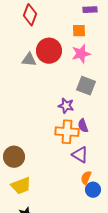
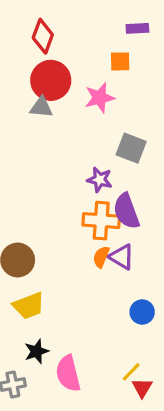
red circle: (49, 51) -> (51, 80), moved
pink star: (81, 54) -> (100, 98), moved
purple semicircle: (83, 126) -> (126, 211), size x1.6
orange semicircle: (86, 178) -> (101, 257), moved

